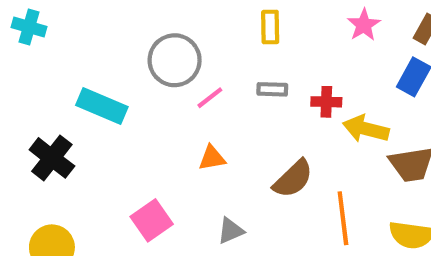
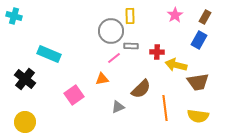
gray circle: (175, 60) -> (111, 31), moved
pink line: (210, 98) -> (114, 58), moved
pink square: (152, 220) -> (74, 95), moved
gray triangle: (231, 231) -> (118, 107), moved

